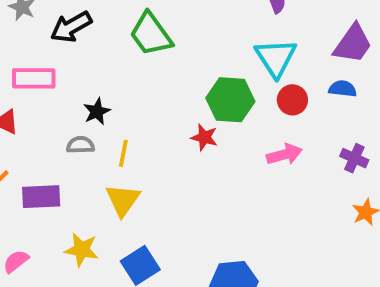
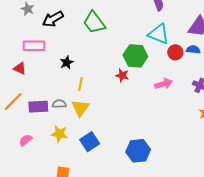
cyan triangle: (276, 58) -> (159, 34), turned -35
red circle: (292, 100) -> (175, 52), moved
gray semicircle: (80, 145) -> (59, 104), moved

